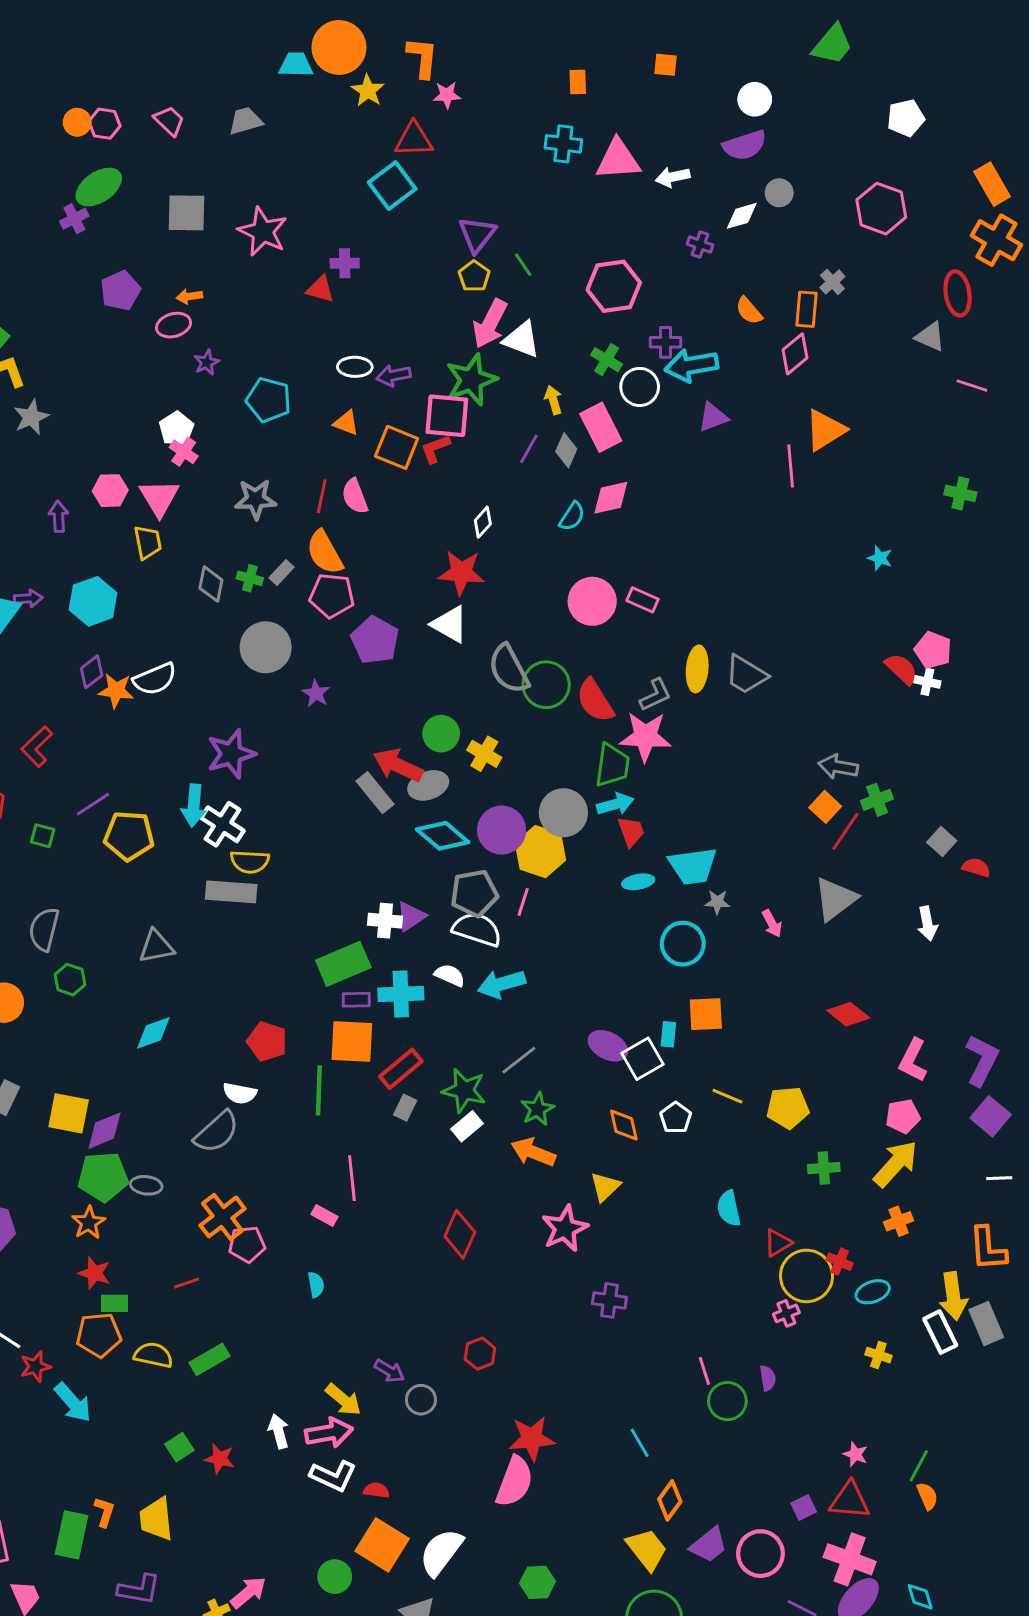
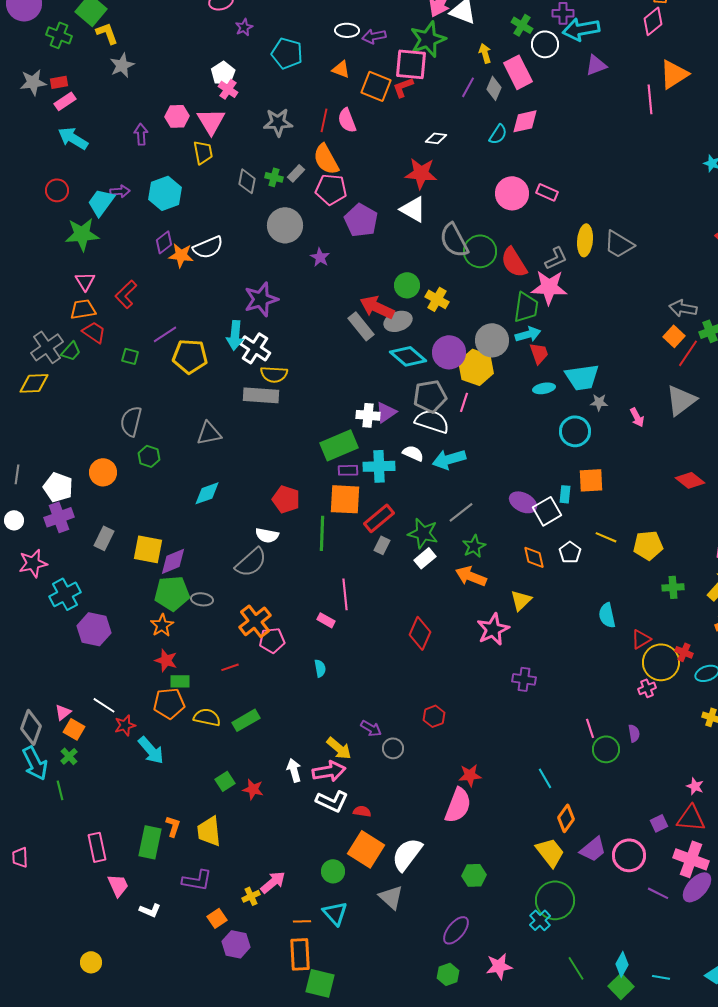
white diamond: (483, 522) -> (436, 138), turned 55
red star: (532, 1438) -> (470, 775), size x0.7

